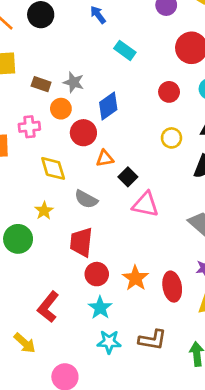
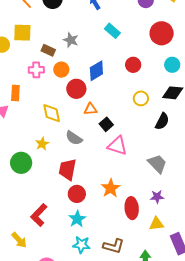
gray star: (74, 82) -> (71, 40), moved
red circle: (169, 92) -> (133, 65), moved
pink cross: (29, 127) -> (36, 70), moved
orange star: (136, 278) -> (111, 188), moved

